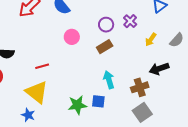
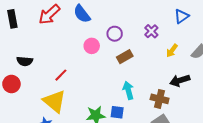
purple circle: (106, 25) -> (115, 34), moved
red line: (42, 66) -> (61, 75), turned -32
brown cross: (140, 87) -> (160, 99), turned 30

